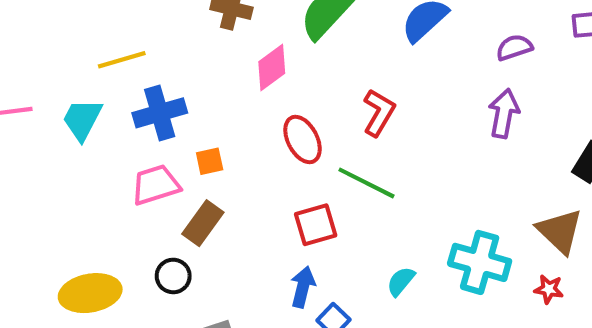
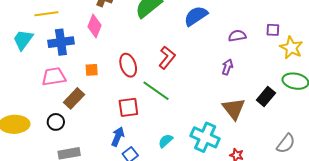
pink diamond: (272, 68) -> (95, 26), moved, turned -40
purple arrow: (504, 114) -> (227, 67), size x0.7
orange square: (210, 161) -> (92, 70), moved
brown triangle: (560, 231) -> (234, 109), moved

